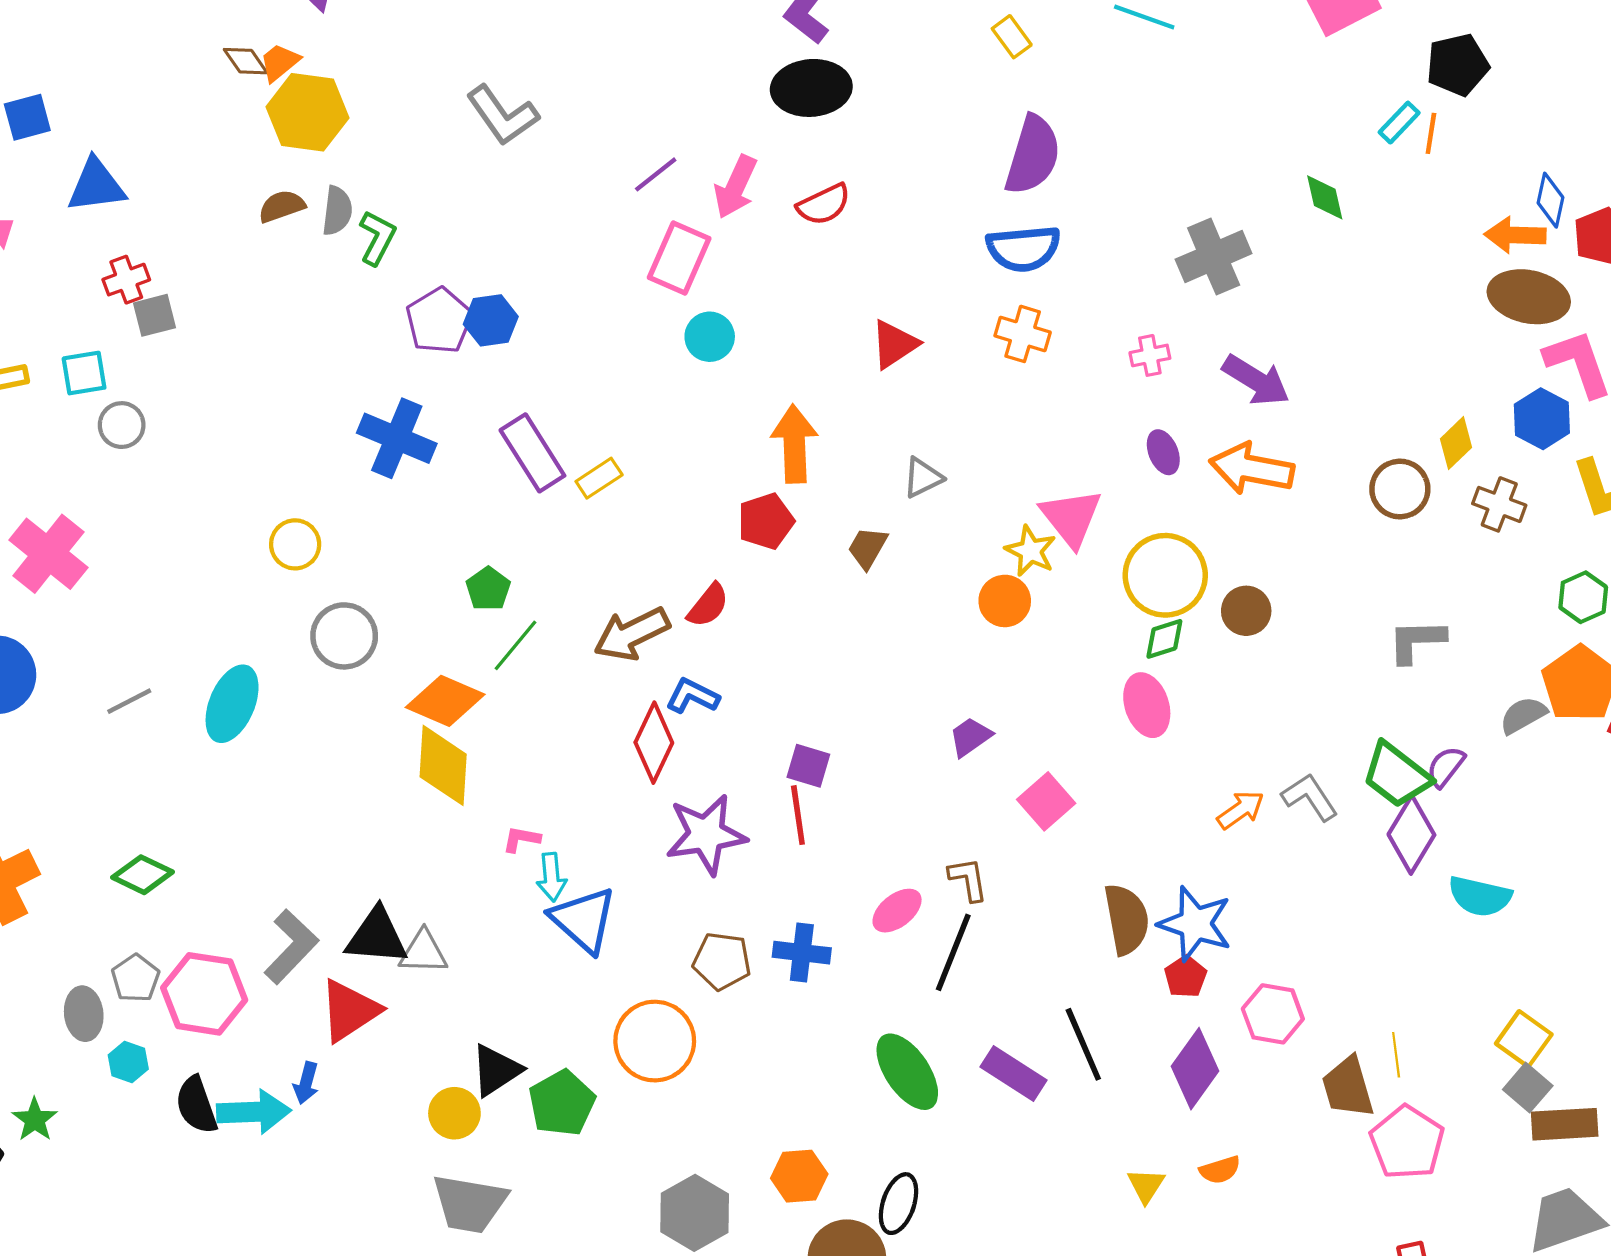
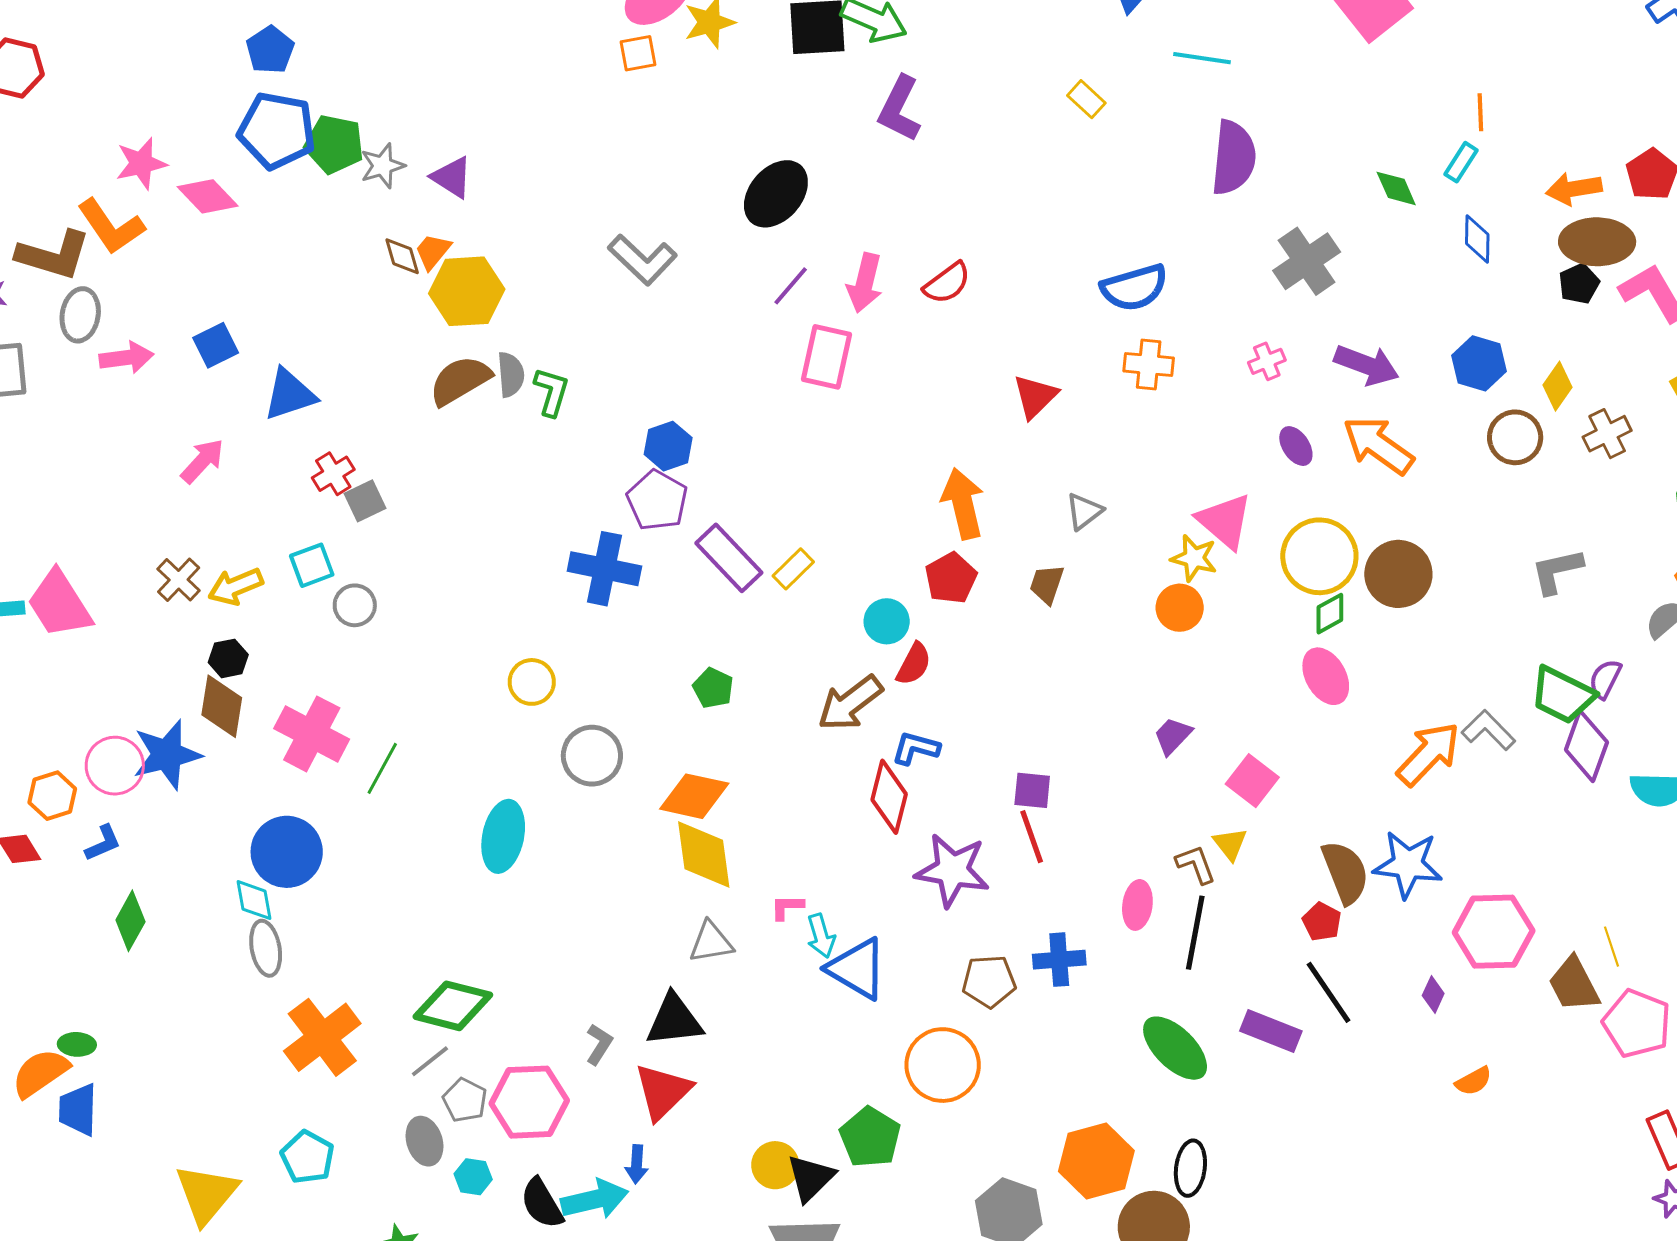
brown diamond: (246, 61) -> (402, 256), turned 30
black pentagon: (1458, 65) -> (1579, 284), moved, size x0.7
black ellipse: (811, 88) -> (776, 194), moved, turned -34
cyan rectangle: (1399, 123) -> (1461, 162), moved
purple semicircle: (1033, 155) -> (1234, 158), moved
blue diamond: (1550, 200) -> (1477, 239), moved
brown semicircle: (282, 206) -> (460, 380), size x1.5
purple pentagon: (439, 321) -> (657, 500), moved
cyan circle: (710, 337) -> (887, 621), moved
blue hexagon: (1542, 419) -> (1479, 363), moved
orange arrow: (1252, 469) -> (1378, 445), turned 36
brown cross: (1499, 504) -> (1607, 434), turned -36
brown circle: (1246, 611) -> (1398, 574), size x1.5
green line: (515, 645) -> (382, 768), moved
gray line: (129, 701) -> (430, 1061), moved
orange arrow: (1241, 810) -> (1429, 754), size x1.6
purple star: (706, 834) -> (952, 870), turned 30
green diamond: (143, 875) -> (453, 1006), size x1.4
pink ellipse: (897, 911) -> (1137, 905), turned -33
gray L-shape: (291, 947) -> (599, 1044), size x0.6
gray triangle: (423, 952) -> (711, 942), moved
red pentagon: (1186, 977) -> (1322, 922), moved
pink hexagon: (1273, 1014) -> (1494, 932), size x1.4
purple diamond: (1195, 1069) -> (1433, 995), size x0.5
black triangle: (496, 1070) -> (811, 1178), moved
orange hexagon: (799, 1176) -> (1096, 1161), size x1.5
yellow triangle: (1146, 1186) -> (1230, 844), moved

